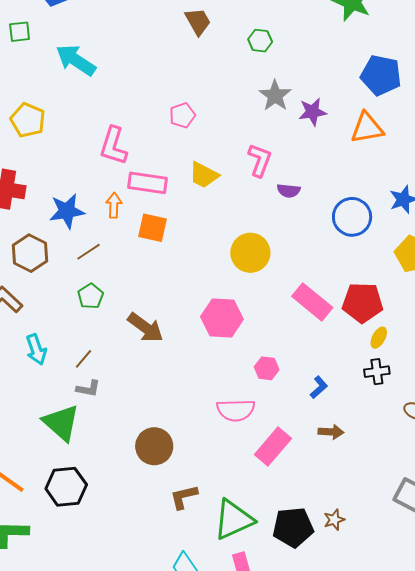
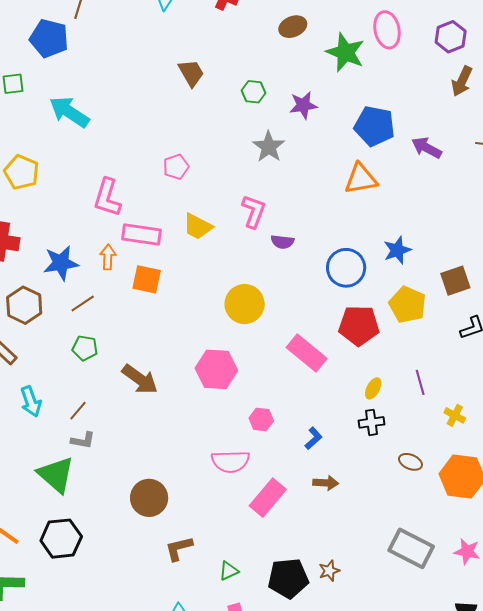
purple star: (312, 112) -> (303, 105), moved
green pentagon: (91, 296) -> (85, 348), turned -30
red pentagon: (363, 303) -> (359, 326), moved
green triangle: (234, 520) -> (229, 571), size x0.5

